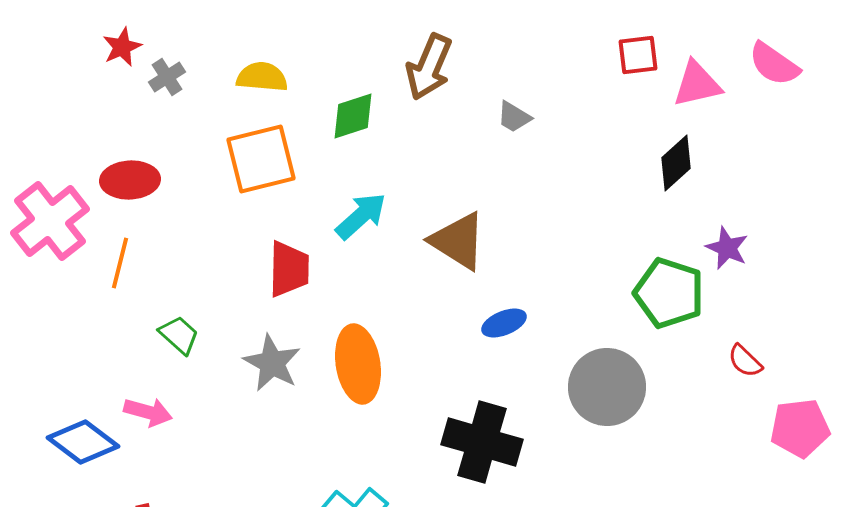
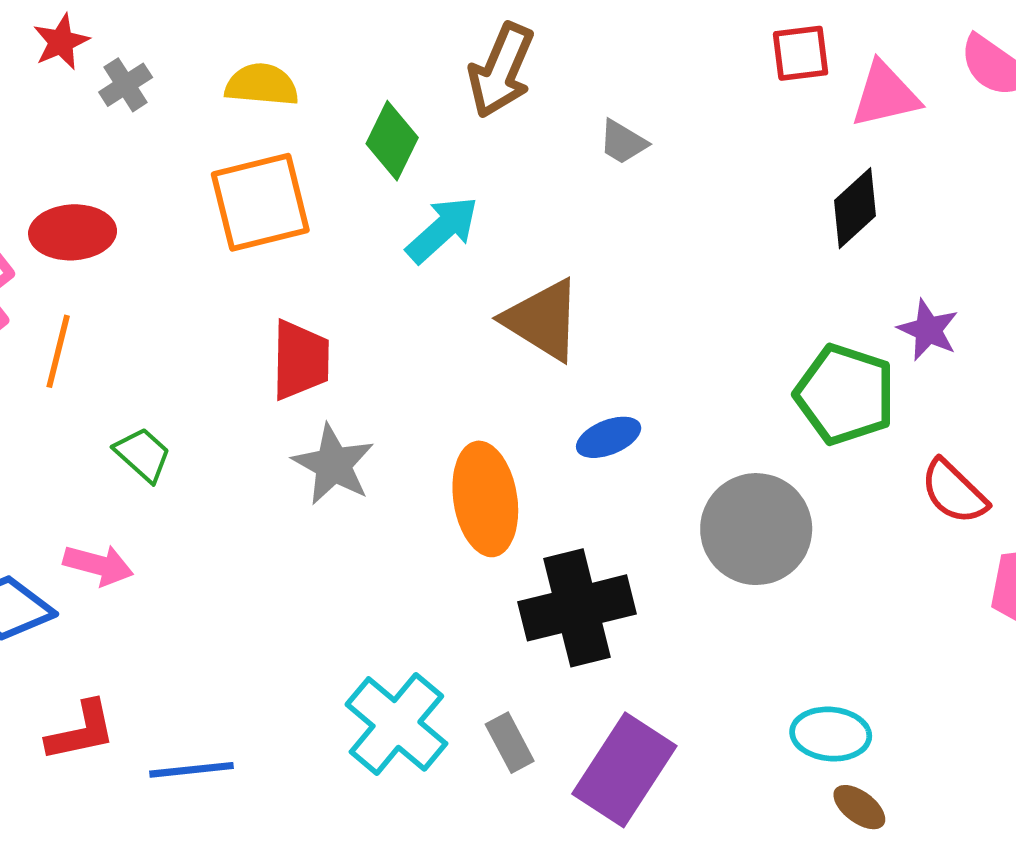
green diamond: (353, 116) -> (392, 141), turned -46
cyan arrow: (361, 216) -> (442, 230), moved
red semicircle: (745, 361) -> (954, 492), size x1.4
gray star: (272, 363) -> (333, 465), moved
orange ellipse: (358, 364) -> (485, 499), moved
black cross: (482, 442) -> (577, 608), turned -30

